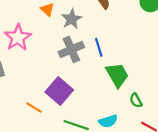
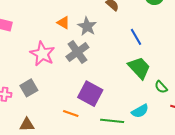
blue line: (99, 47) -> (136, 37), moved
gray cross: (71, 49) -> (77, 52), moved

